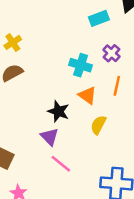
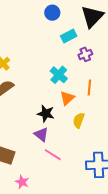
purple cross: (111, 53) -> (85, 54), moved, turned 32
cyan cross: (81, 65) -> (59, 75), turned 30
orange triangle: (87, 95) -> (67, 98), turned 49

